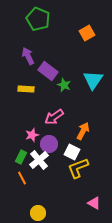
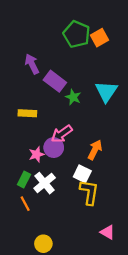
green pentagon: (38, 19) -> (77, 34), moved
yellow rectangle: (26, 89) -> (27, 113), moved
purple circle: (49, 144) -> (54, 148), moved
yellow L-shape: (78, 168) -> (89, 192), turned 120

